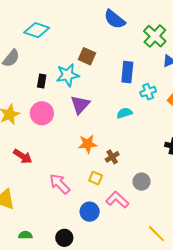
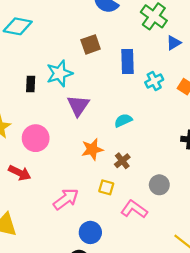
brown square: (87, 56) -> (91, 44), moved, turned -36
pink circle: (42, 113) -> (36, 138), moved
cyan semicircle: (124, 113) -> (123, 120), moved
pink arrow: (60, 184) -> (66, 199), turned 105
blue circle: (90, 212) -> (90, 232), moved

